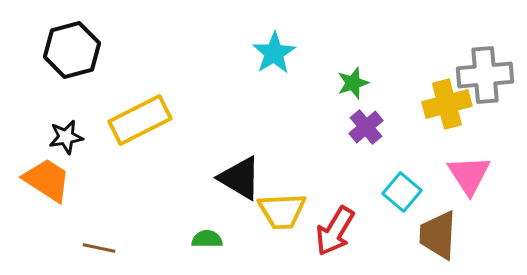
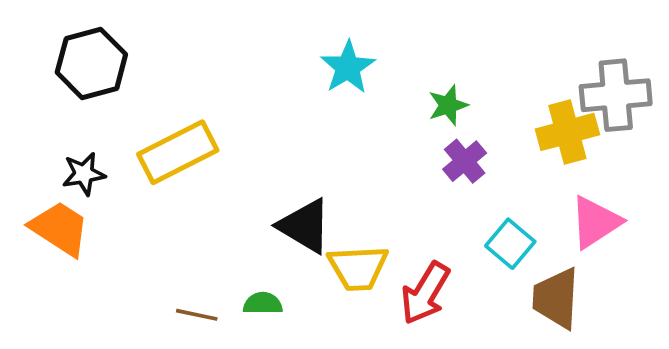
pink triangle: (469, 175) -> (595, 222), turned 30
brown line: (99, 248) -> (197, 315), moved

